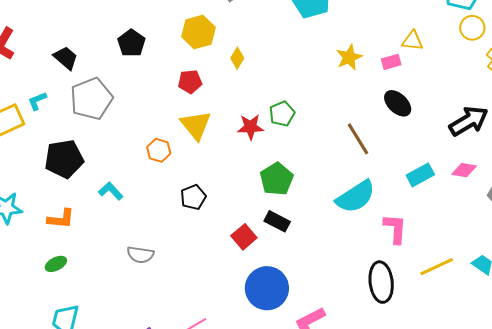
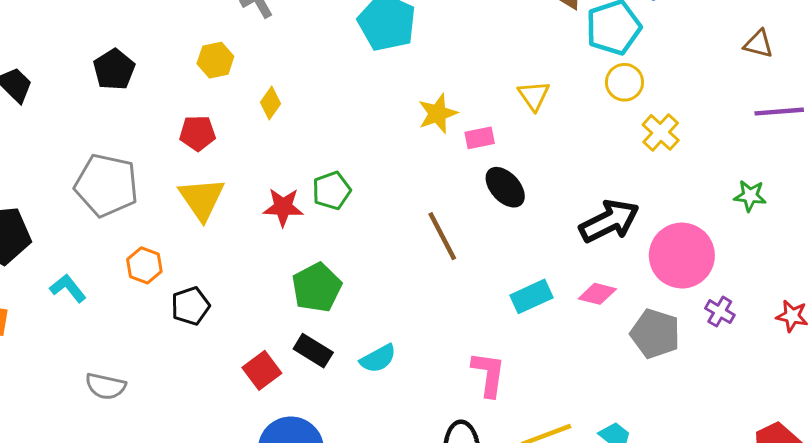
yellow hexagon: (198, 32) -> (215, 60), size x0.7
yellow triangle: (413, 41) -> (534, 95), turned 45
pink rectangle: (391, 62) -> (480, 138), moved
gray pentagon: (91, 99) -> (106, 185), moved, turned 30
orange hexagon: (159, 150) -> (144, 265), moved
cyan semicircle: (356, 197) -> (378, 359), moved, size x0.6

